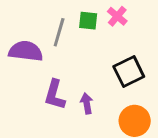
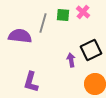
purple L-shape: (55, 95) -> (31, 82), moved
purple arrow: (87, 103) -> (71, 60), moved

